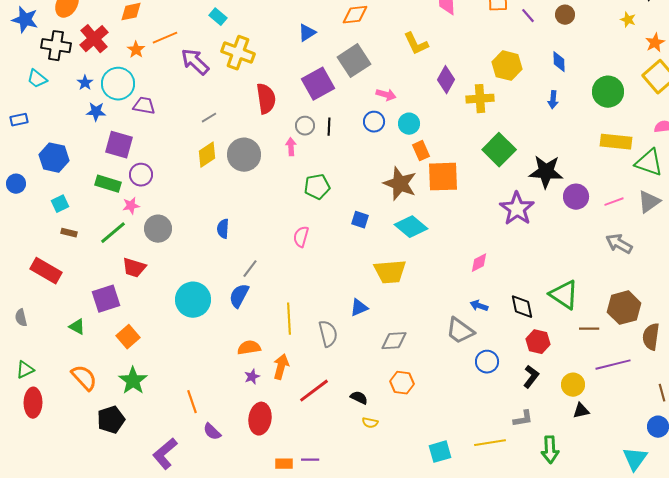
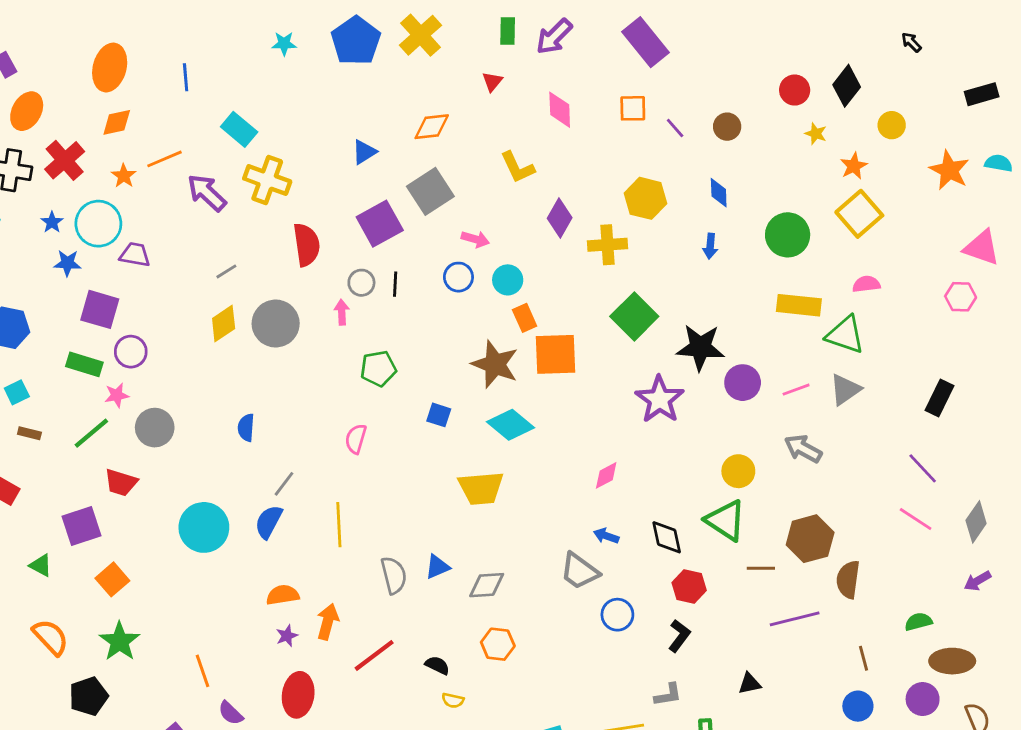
cyan rectangle: (218, 17) -> (239, 129), size x1.4
blue triangle: (359, 308) -> (437, 567), moved
yellow line: (289, 319) -> (339, 525), moved
yellow circle: (573, 385) -> (738, 471), moved

